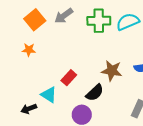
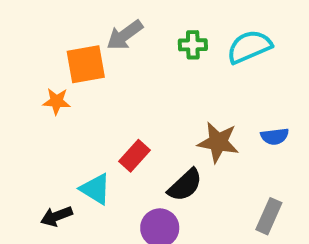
orange square: (35, 20) -> (86, 64), moved, turned 30
green cross: (99, 21) -> (193, 45), size x0.6

